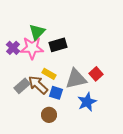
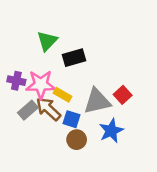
purple cross: (13, 48) -> (16, 81), moved, turned -32
pink star: (32, 48) -> (41, 85), moved
brown circle: (49, 115) -> (77, 140), moved

